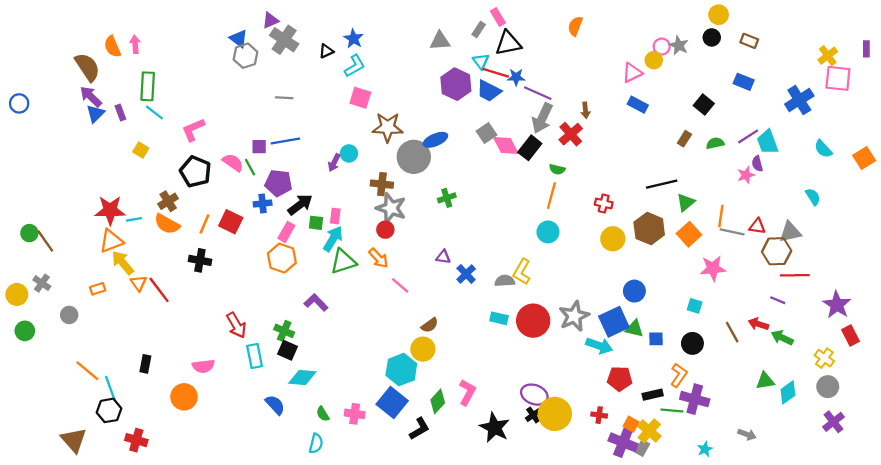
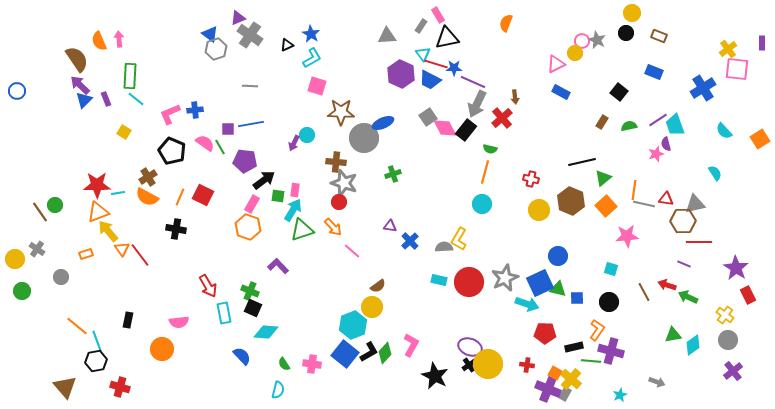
blue cross: (263, 203) -> (195, 110), moved
green circle: (29, 233) -> (55, 205), moved
black L-shape: (419, 429) -> (369, 352), moved

